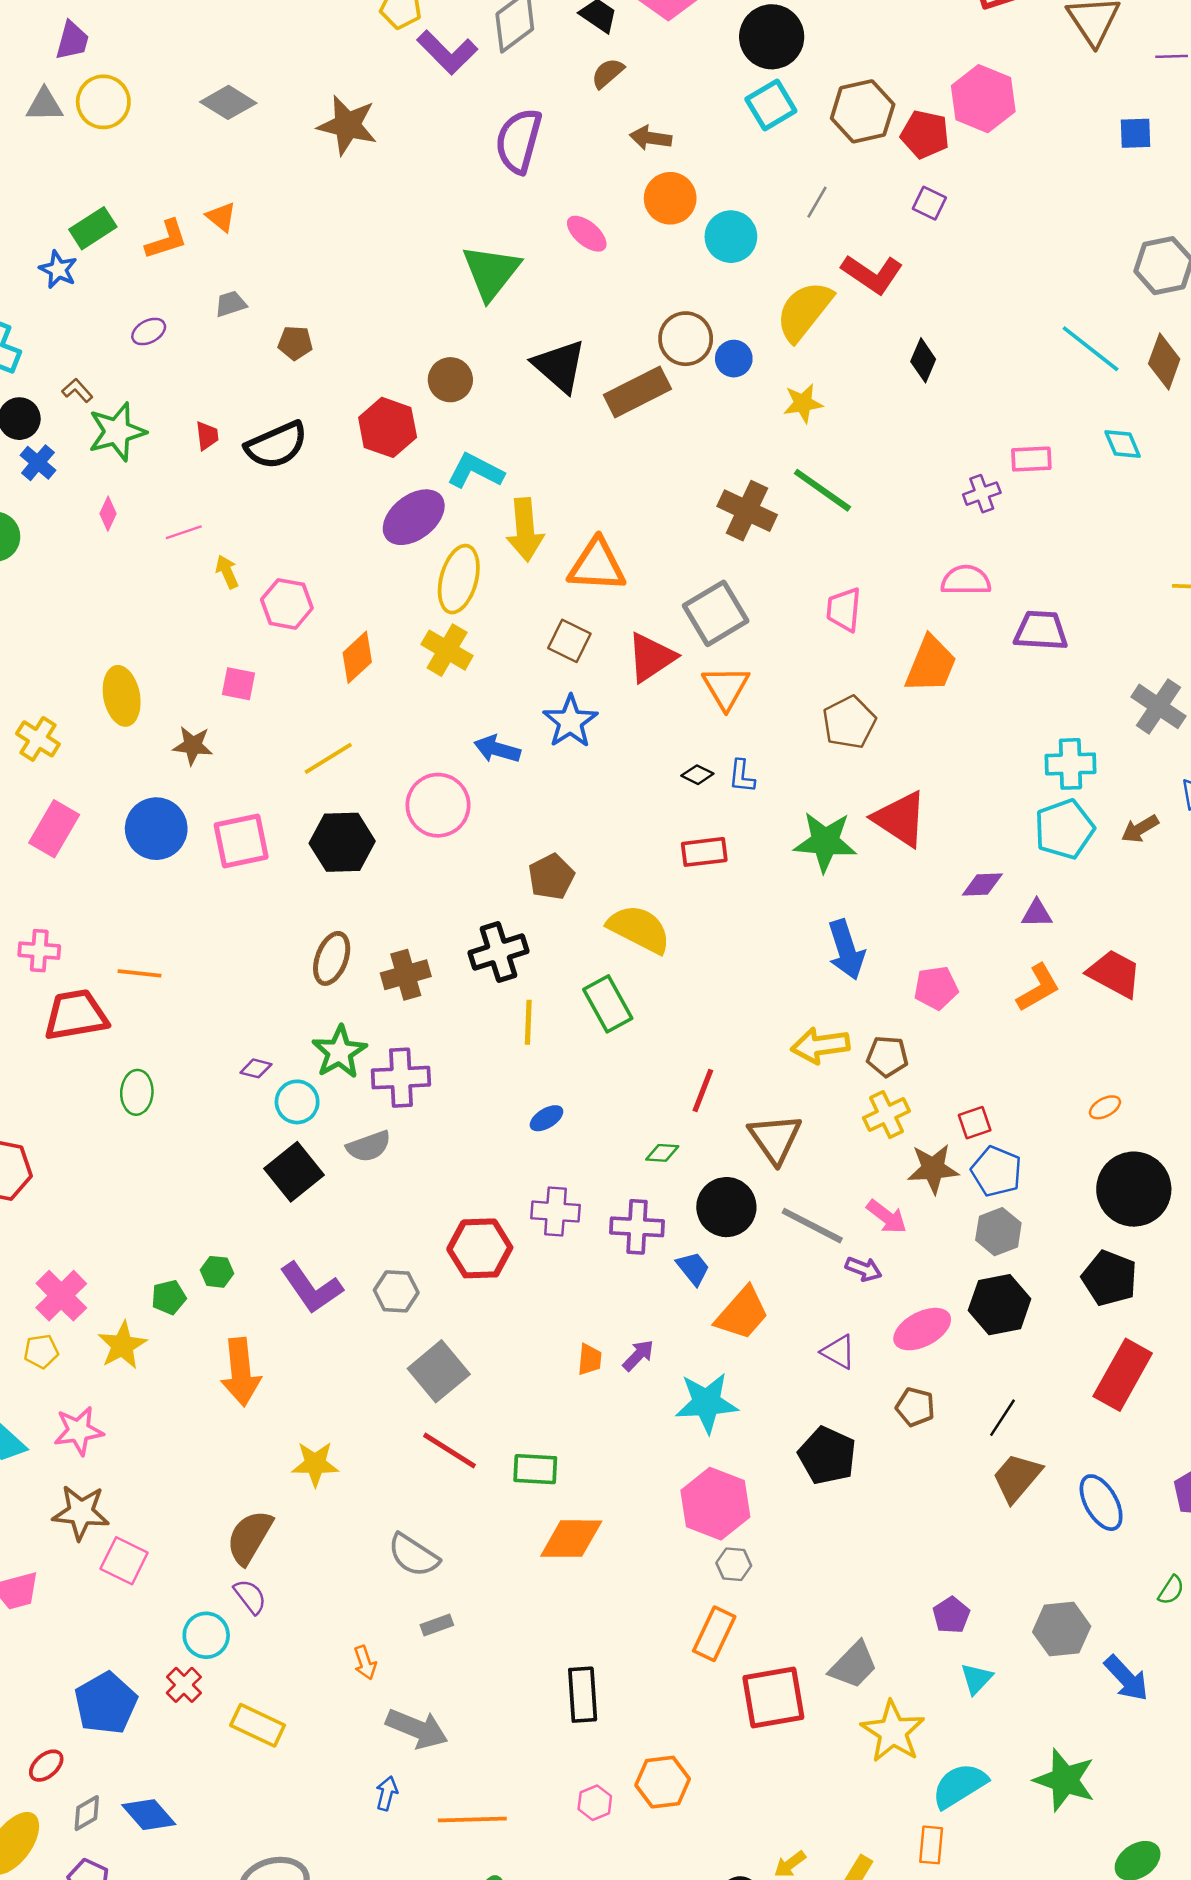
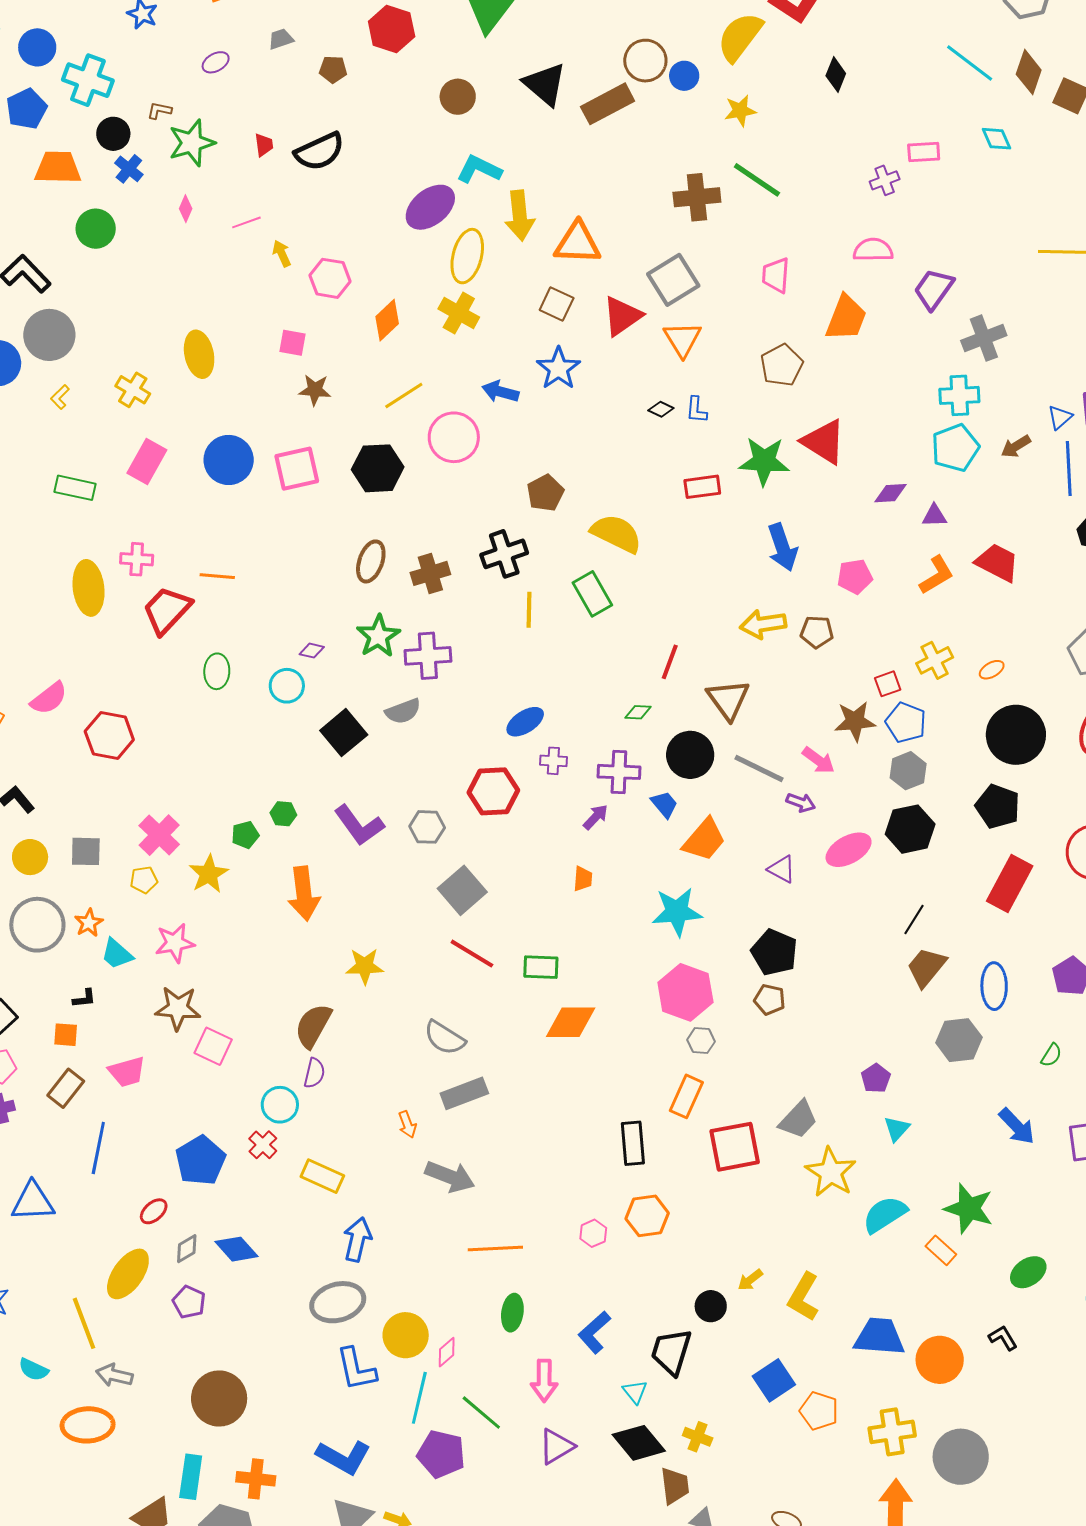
brown L-shape: (77, 390) -> (159, 110), turned -35
red hexagon: (388, 427) -> (392, 29), moved
brown cross: (747, 511) -> (697, 197), turned -30
purple trapezoid: (1041, 631) -> (934, 289), turned -57
gray cross: (1159, 706) -> (984, 338), moved, turned 36
brown star: (193, 745) -> (315, 390), moved
yellow line: (328, 758) -> (404, 395), moved
red rectangle: (704, 852) -> (702, 487), moved
red trapezoid: (76, 1015) -> (167, 610), turned -36
cyan circle: (297, 1102) -> (287, 686), moved
yellow cross: (886, 1115) -> (935, 660), moved
blue ellipse: (546, 1118) -> (525, 722), moved, size x1.4
purple cross: (555, 1212) -> (553, 761), size x0.7
purple arrow: (638, 1355) -> (596, 817), moved
brown pentagon: (915, 1407) -> (770, 1000), moved
blue ellipse: (1101, 1503) -> (994, 986), turned 30
purple semicircle: (250, 1596) -> (314, 1073), turned 52
gray rectangle: (437, 1625) -> (464, 1093), size x1.8
gray hexagon: (1062, 1629) -> (959, 1040), moved
black rectangle: (583, 1695) -> (633, 1143), moved
blue arrow: (387, 1793) -> (357, 1239), moved, size x1.6
orange rectangle: (931, 1845) -> (941, 1250), moved, turned -52

